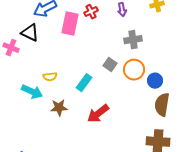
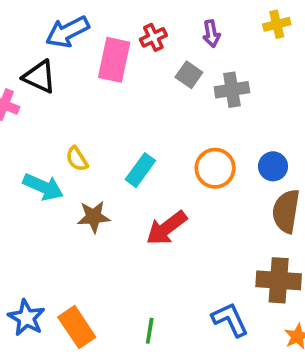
gray square: (110, 65) -> (189, 75), moved
orange circle: (134, 70) -> (215, 168), moved
yellow semicircle: (50, 77) -> (77, 159), turned 64

